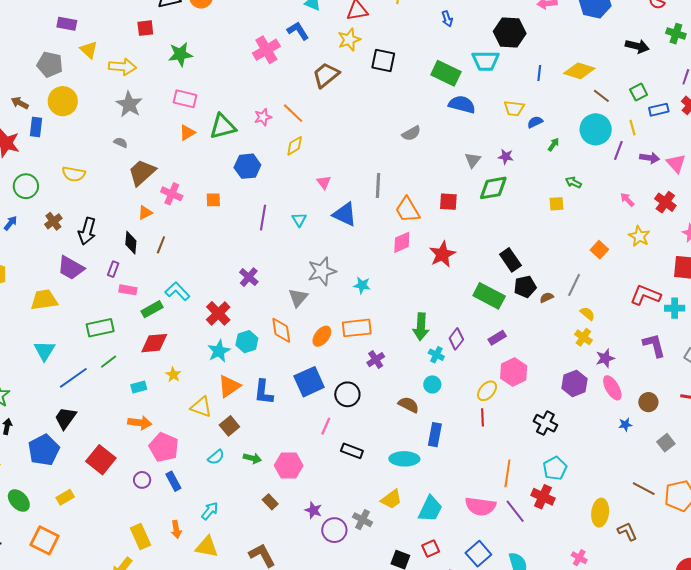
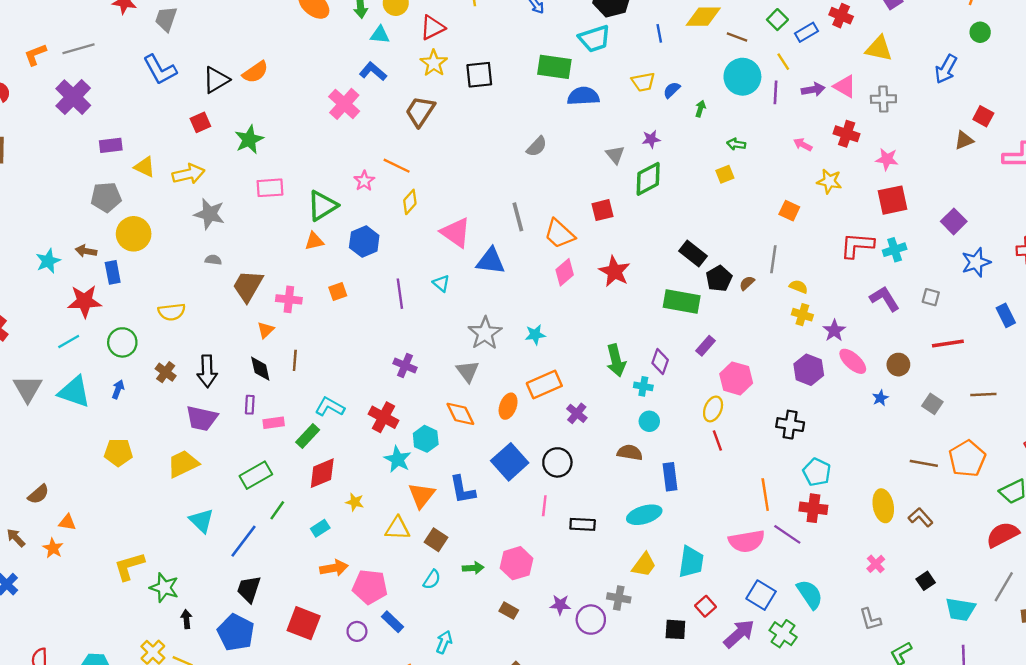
orange triangle: (187, 133) -> (314, 241), moved, turned 36
pink triangle: (324, 182) -> (456, 233), size x1.8
pink cross: (579, 558) -> (876, 564), turned 35

